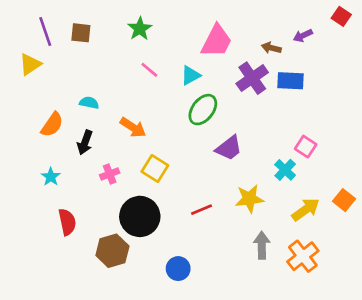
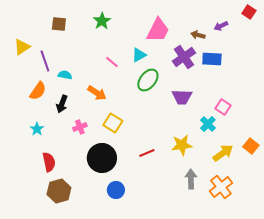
purple line: (45, 31) -> (45, 61), moved
pink line: (149, 70) -> (112, 62), moved
purple trapezoid: (229, 148) -> (182, 97), moved, turned 40
brown hexagon: (112, 251) -> (59, 191), moved
blue circle: (178, 269) -> (116, 190), moved

